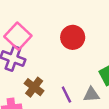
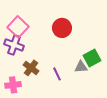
gray triangle: (91, 95) -> (81, 67), moved

